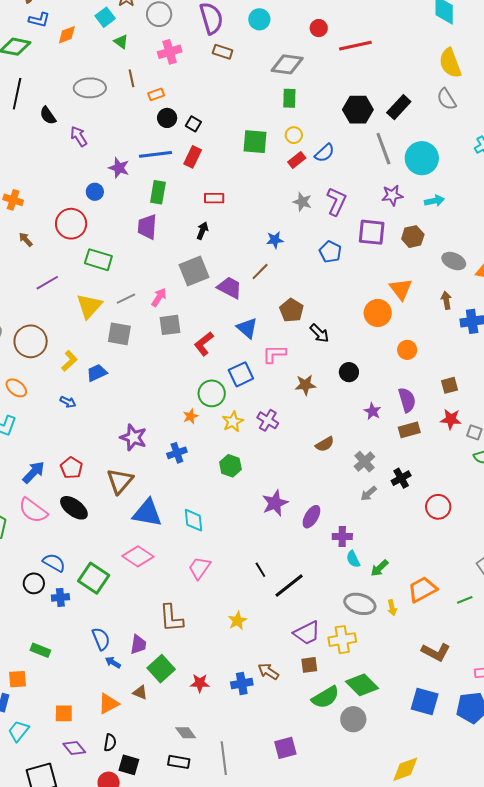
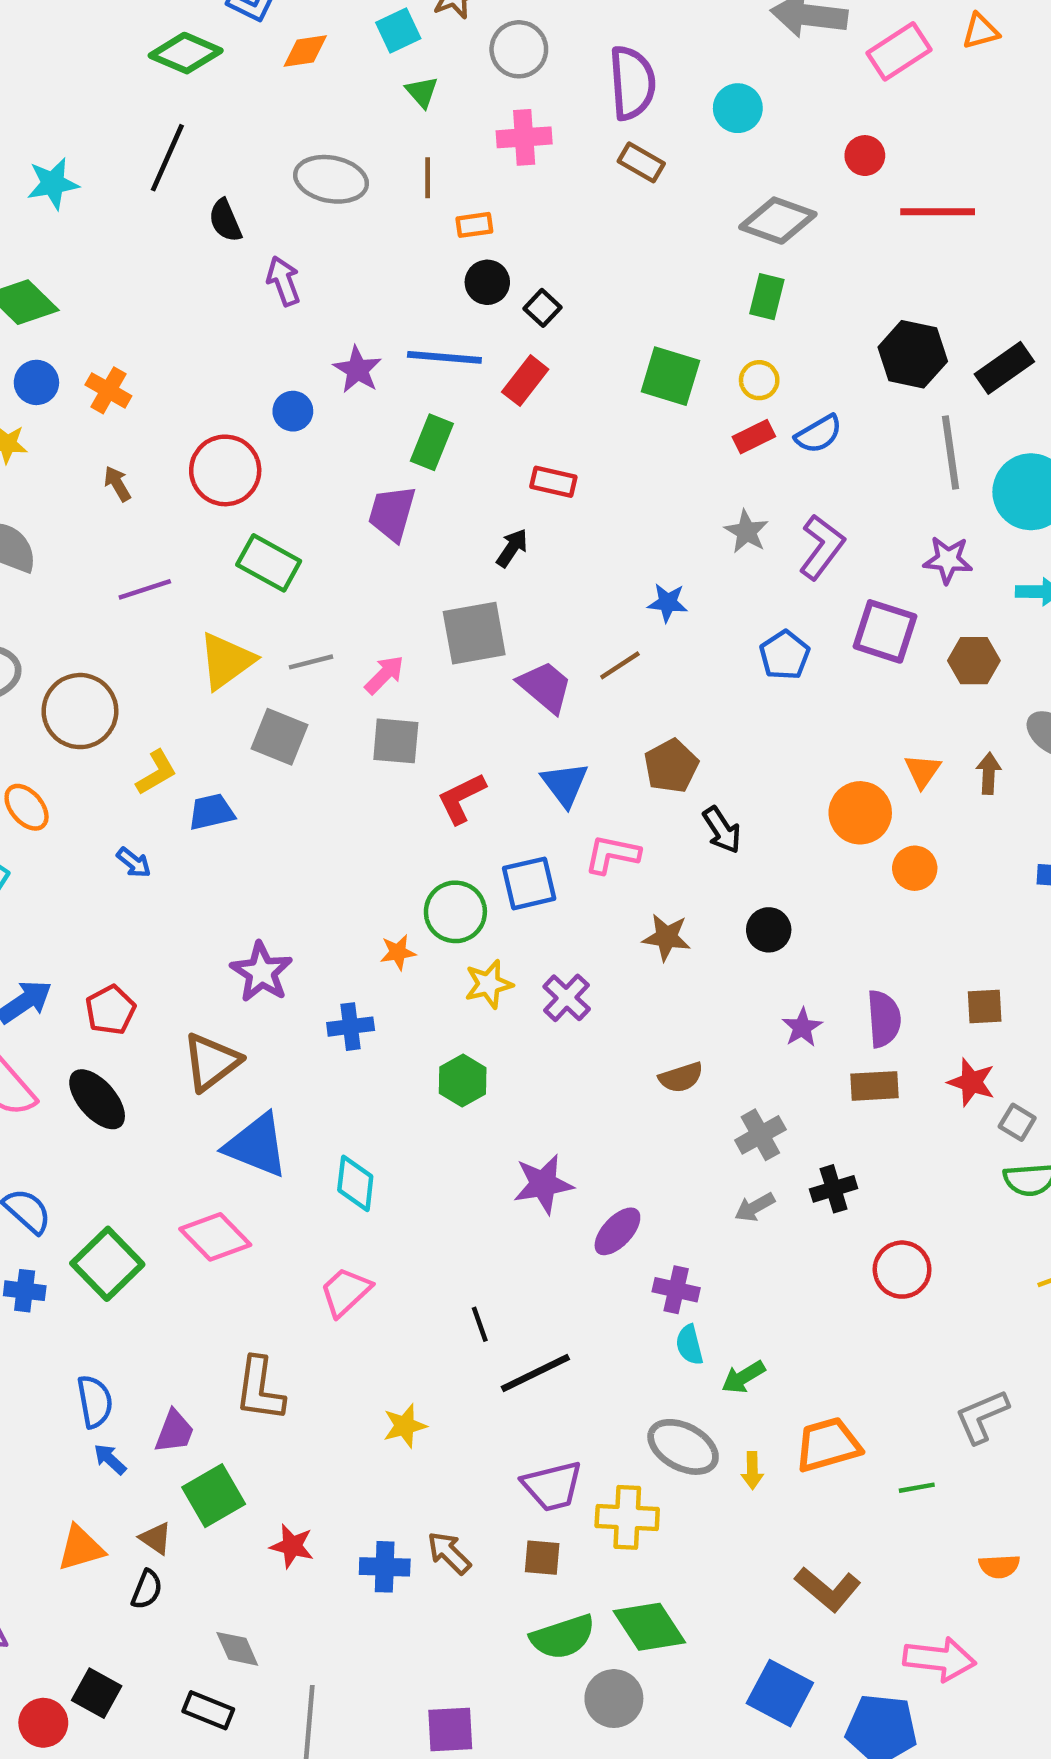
orange triangle: (401, 289) -> (923, 771), size x0.7
brown arrow: (446, 300) -> (989, 773), moved
orange circle: (407, 350) -> (915, 868), moved
black semicircle: (110, 743) -> (147, 1589), moved

